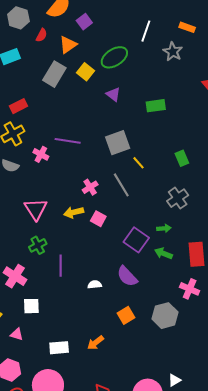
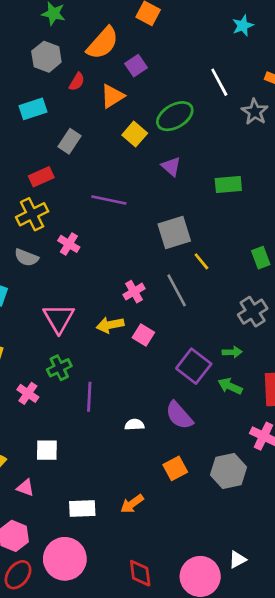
white line: (146, 31) -> (219, 82), turned -50
gray rectangle: (54, 74) -> (70, 141), moved, size x0.7
purple line: (68, 141) -> (109, 200), moved
pink cross: (15, 276) -> (28, 393), moved, size x0.7

